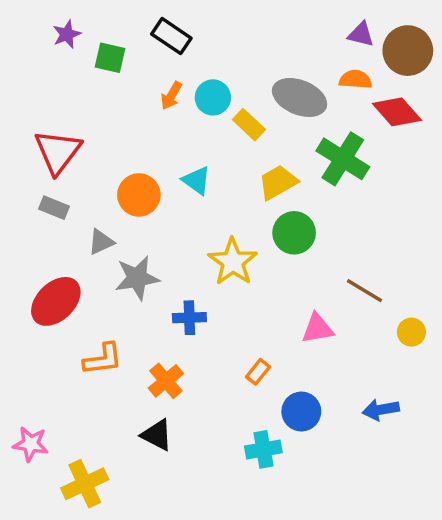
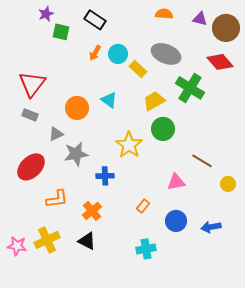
purple star: (67, 34) -> (46, 14), moved
orange semicircle: (355, 79) -> (164, 14), moved
blue circle: (301, 411) -> (176, 221), moved
yellow cross: (85, 484) -> (47, 240), moved

